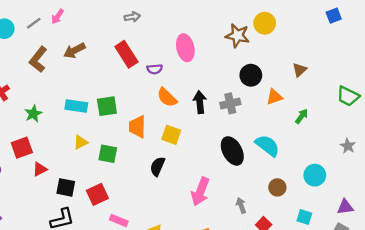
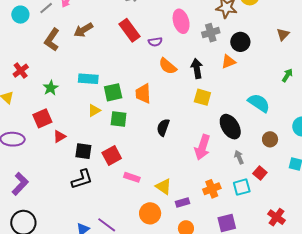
orange triangle: (274, 97) -> (228, 62), moved
gray cross: (230, 103) -> (211, 33), moved
green square: (107, 106) -> (113, 92), moved
yellow square: (171, 135) -> (202, 97), moved
black ellipse: (232, 151) -> (230, 127), moved

